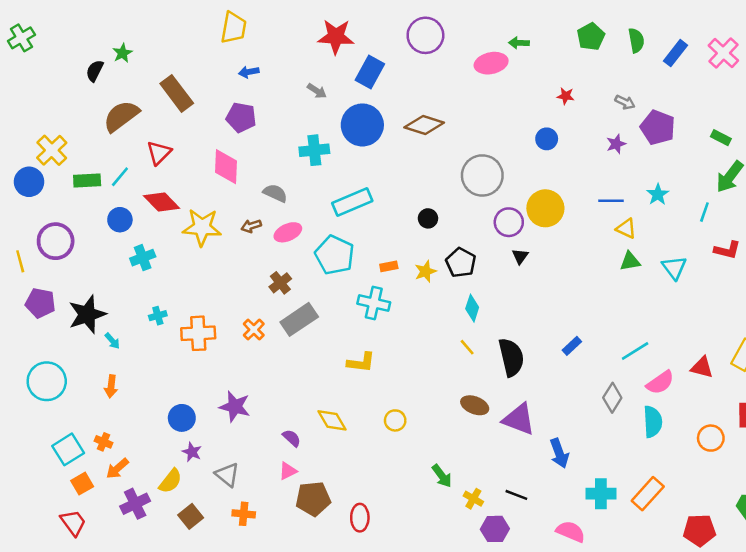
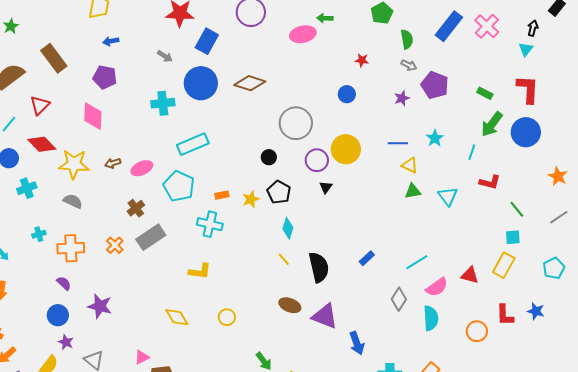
green semicircle: (636, 40) -> (407, 39), moved
blue rectangle: (675, 53) -> (449, 26), size x1.4
gray semicircle: (275, 193) -> (73, 201), moved
black circle: (428, 218) -> (269, 157), moved
purple semicircle: (292, 438) -> (64, 283), moved

